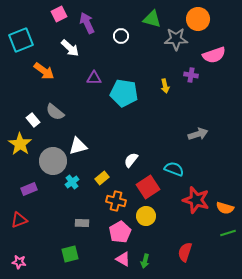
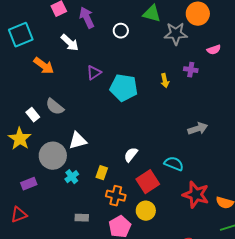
pink semicircle: (214, 55) -> (214, 50), size x0.6
purple triangle: (94, 78) -> (94, 73), turned -35
yellow rectangle: (102, 178) -> (102, 173), turned -32

